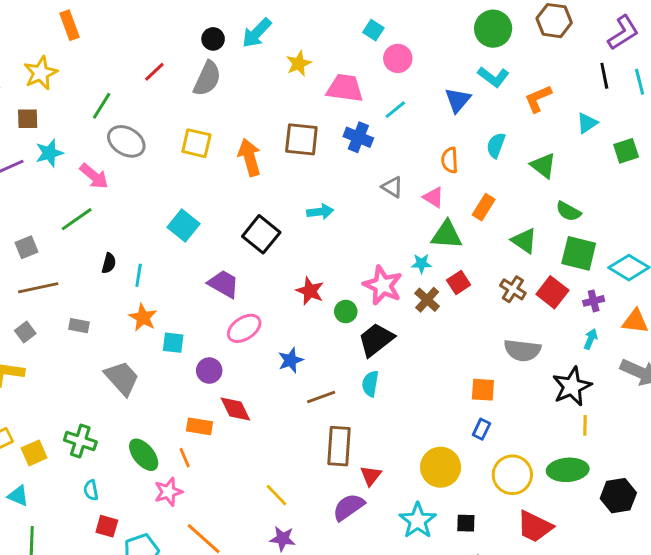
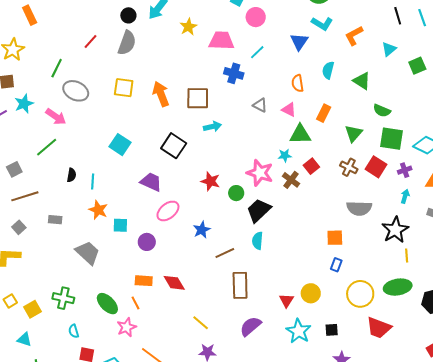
brown square: (301, 139) -> (198, 98), moved
green triangle: (524, 241) -> (354, 133), turned 42
red diamond: (235, 409) -> (174, 283), moved
yellow circle: (441, 467) -> (311, 293), size x0.7
red triangle: (371, 476) -> (286, 300), moved

